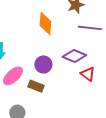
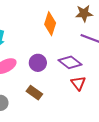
brown rectangle: (36, 86) -> (34, 93), moved

